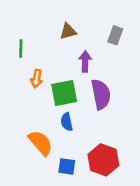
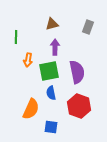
purple arrow: (85, 62) -> (55, 47), moved
orange semicircle: (40, 143) -> (31, 109), turned 65
red hexagon: (103, 160) -> (79, 106), moved

